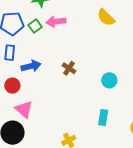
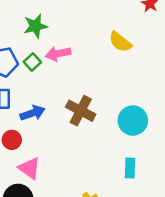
brown cross: (69, 68) -> (81, 111), size x1.6
cyan circle: (109, 80) -> (133, 121), size x1.5

